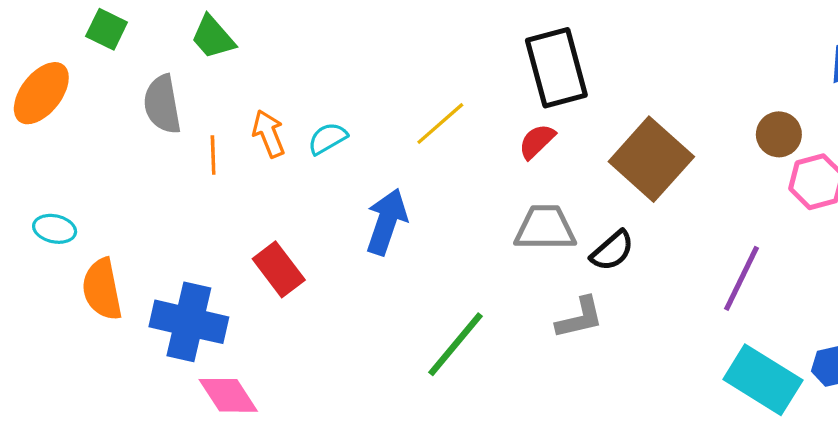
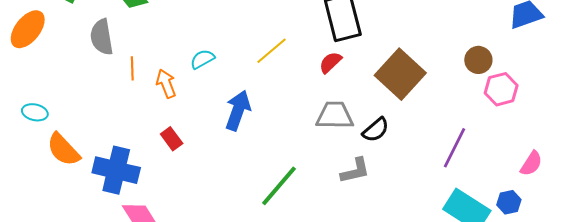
orange arrow: (269, 134) -> (166, 84), moved
red rectangle: (279, 269) -> (172, 139), size x0.7
orange semicircle: (102, 289) -> (63, 150), turned -33

